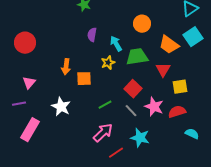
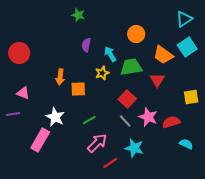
pink triangle: (29, 83) -> (23, 93), turned -48
yellow square: (180, 87) -> (191, 97), moved
green line: (105, 105) -> (89, 120), moved
pink rectangle: (30, 130) -> (40, 140), moved

